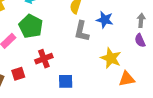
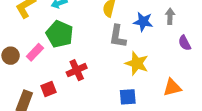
gray arrow: (141, 20) -> (170, 16), moved
yellow star: (111, 58) -> (137, 63), moved
blue square: (66, 81) -> (128, 97), moved

